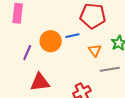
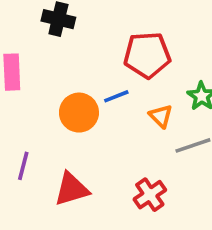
purple line: (27, 53) -> (23, 166), moved

